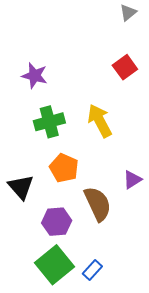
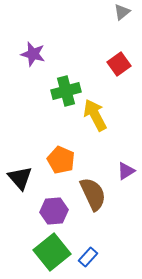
purple star: (35, 76) -> (33, 54), moved
green cross: (49, 122) -> (66, 91), moved

